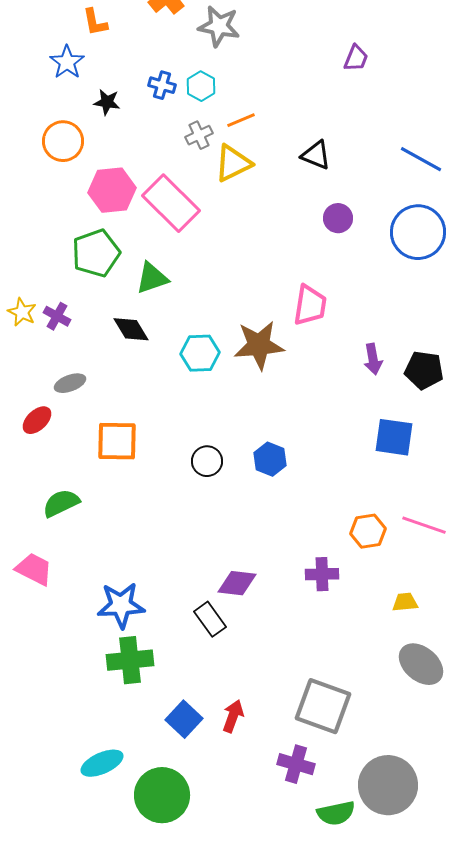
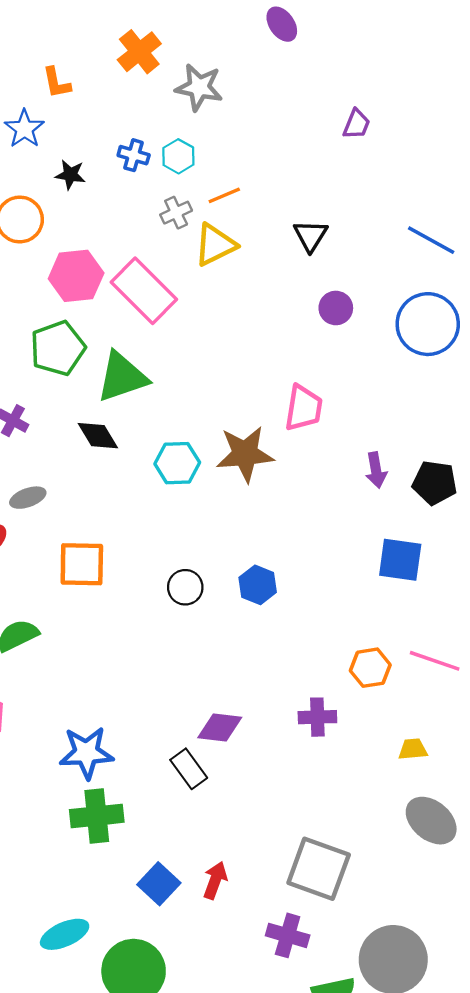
black triangle: (316, 155) -> (311, 236), turned 40
green triangle: (152, 278) -> (122, 377), size x1.4

